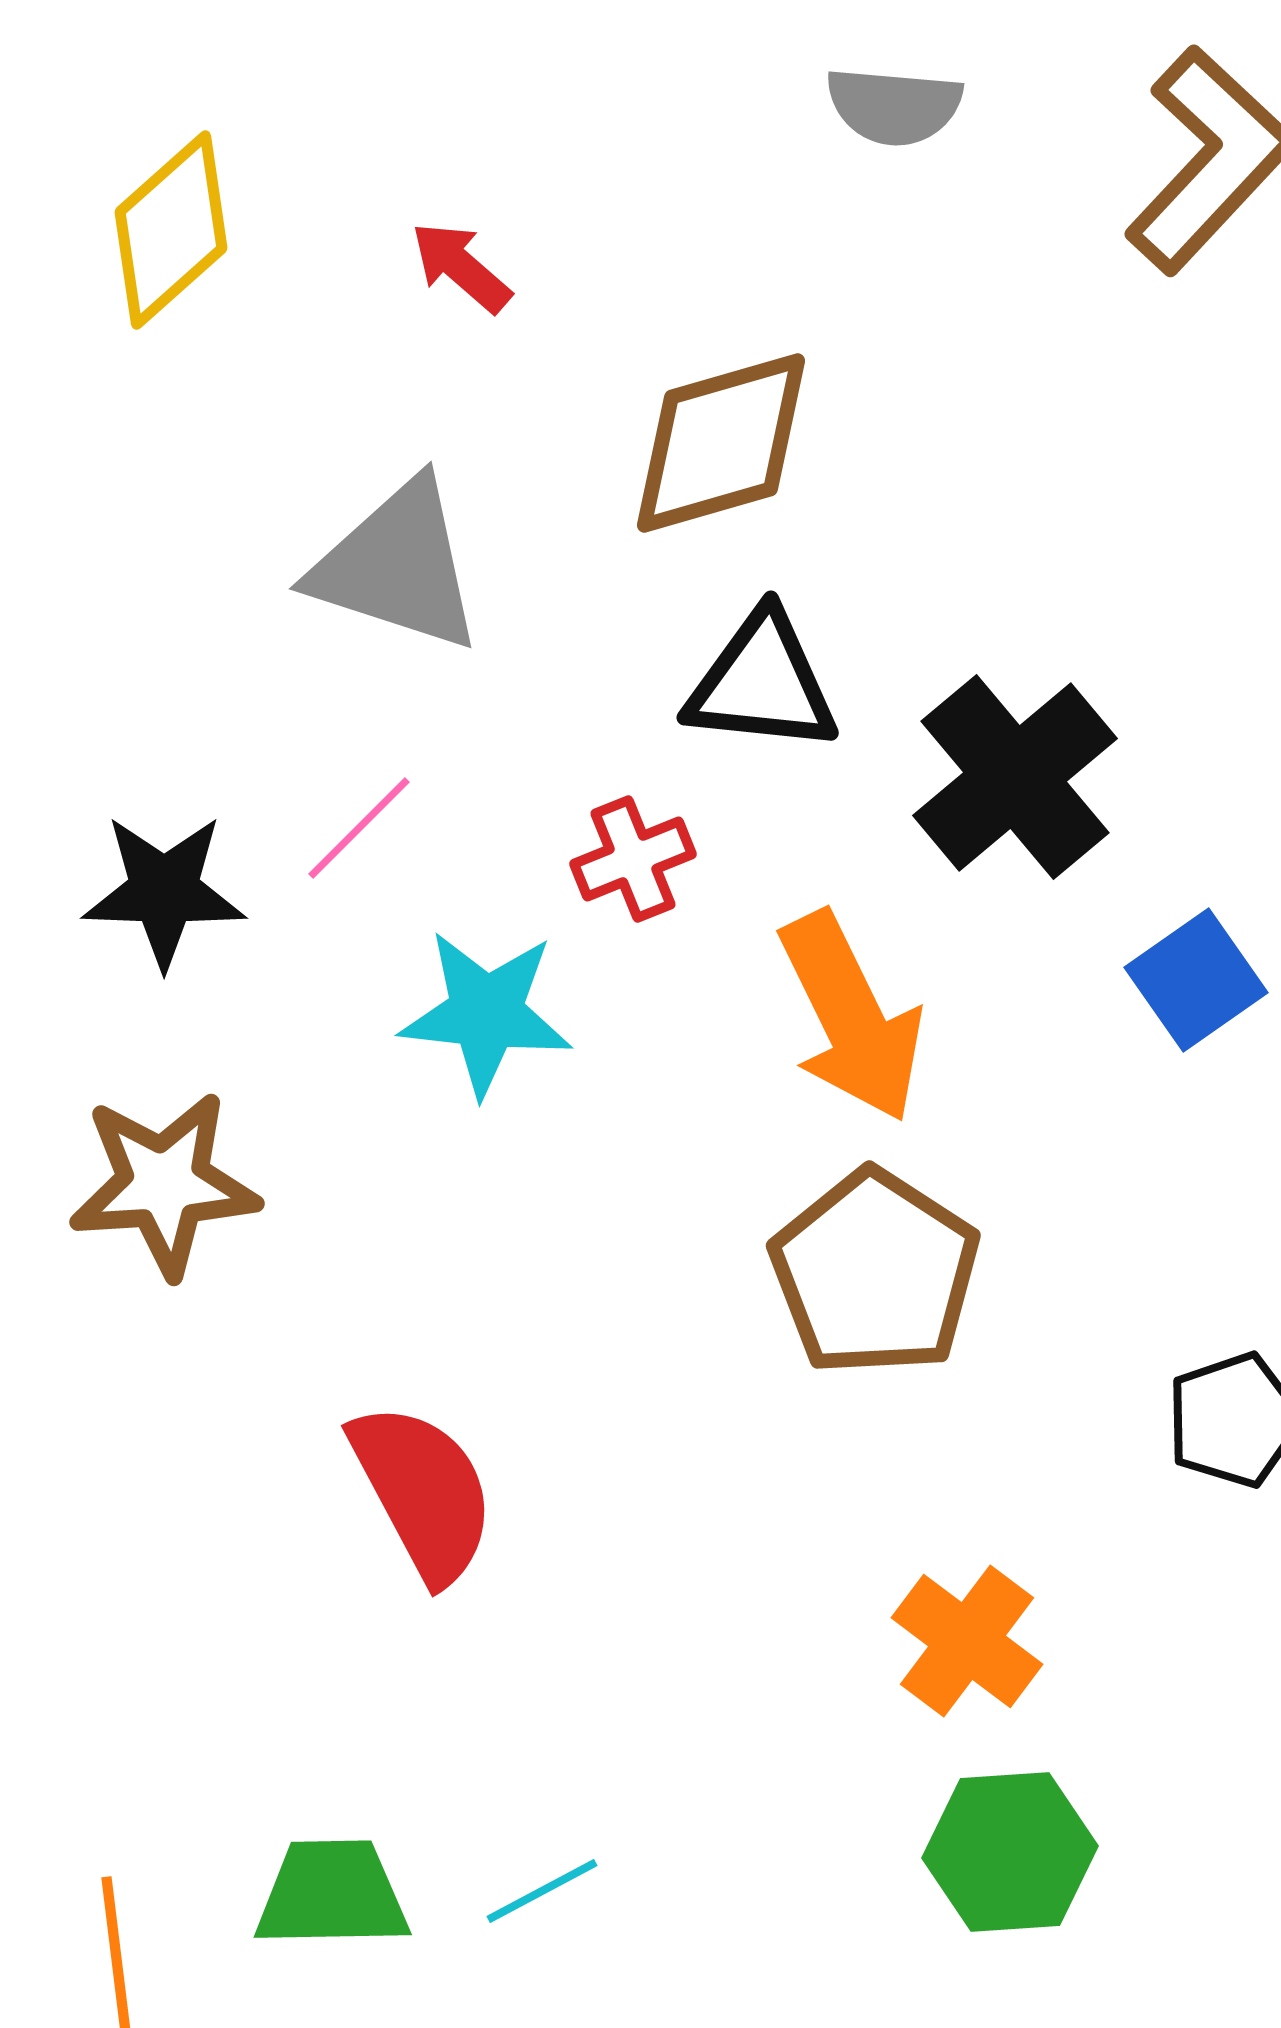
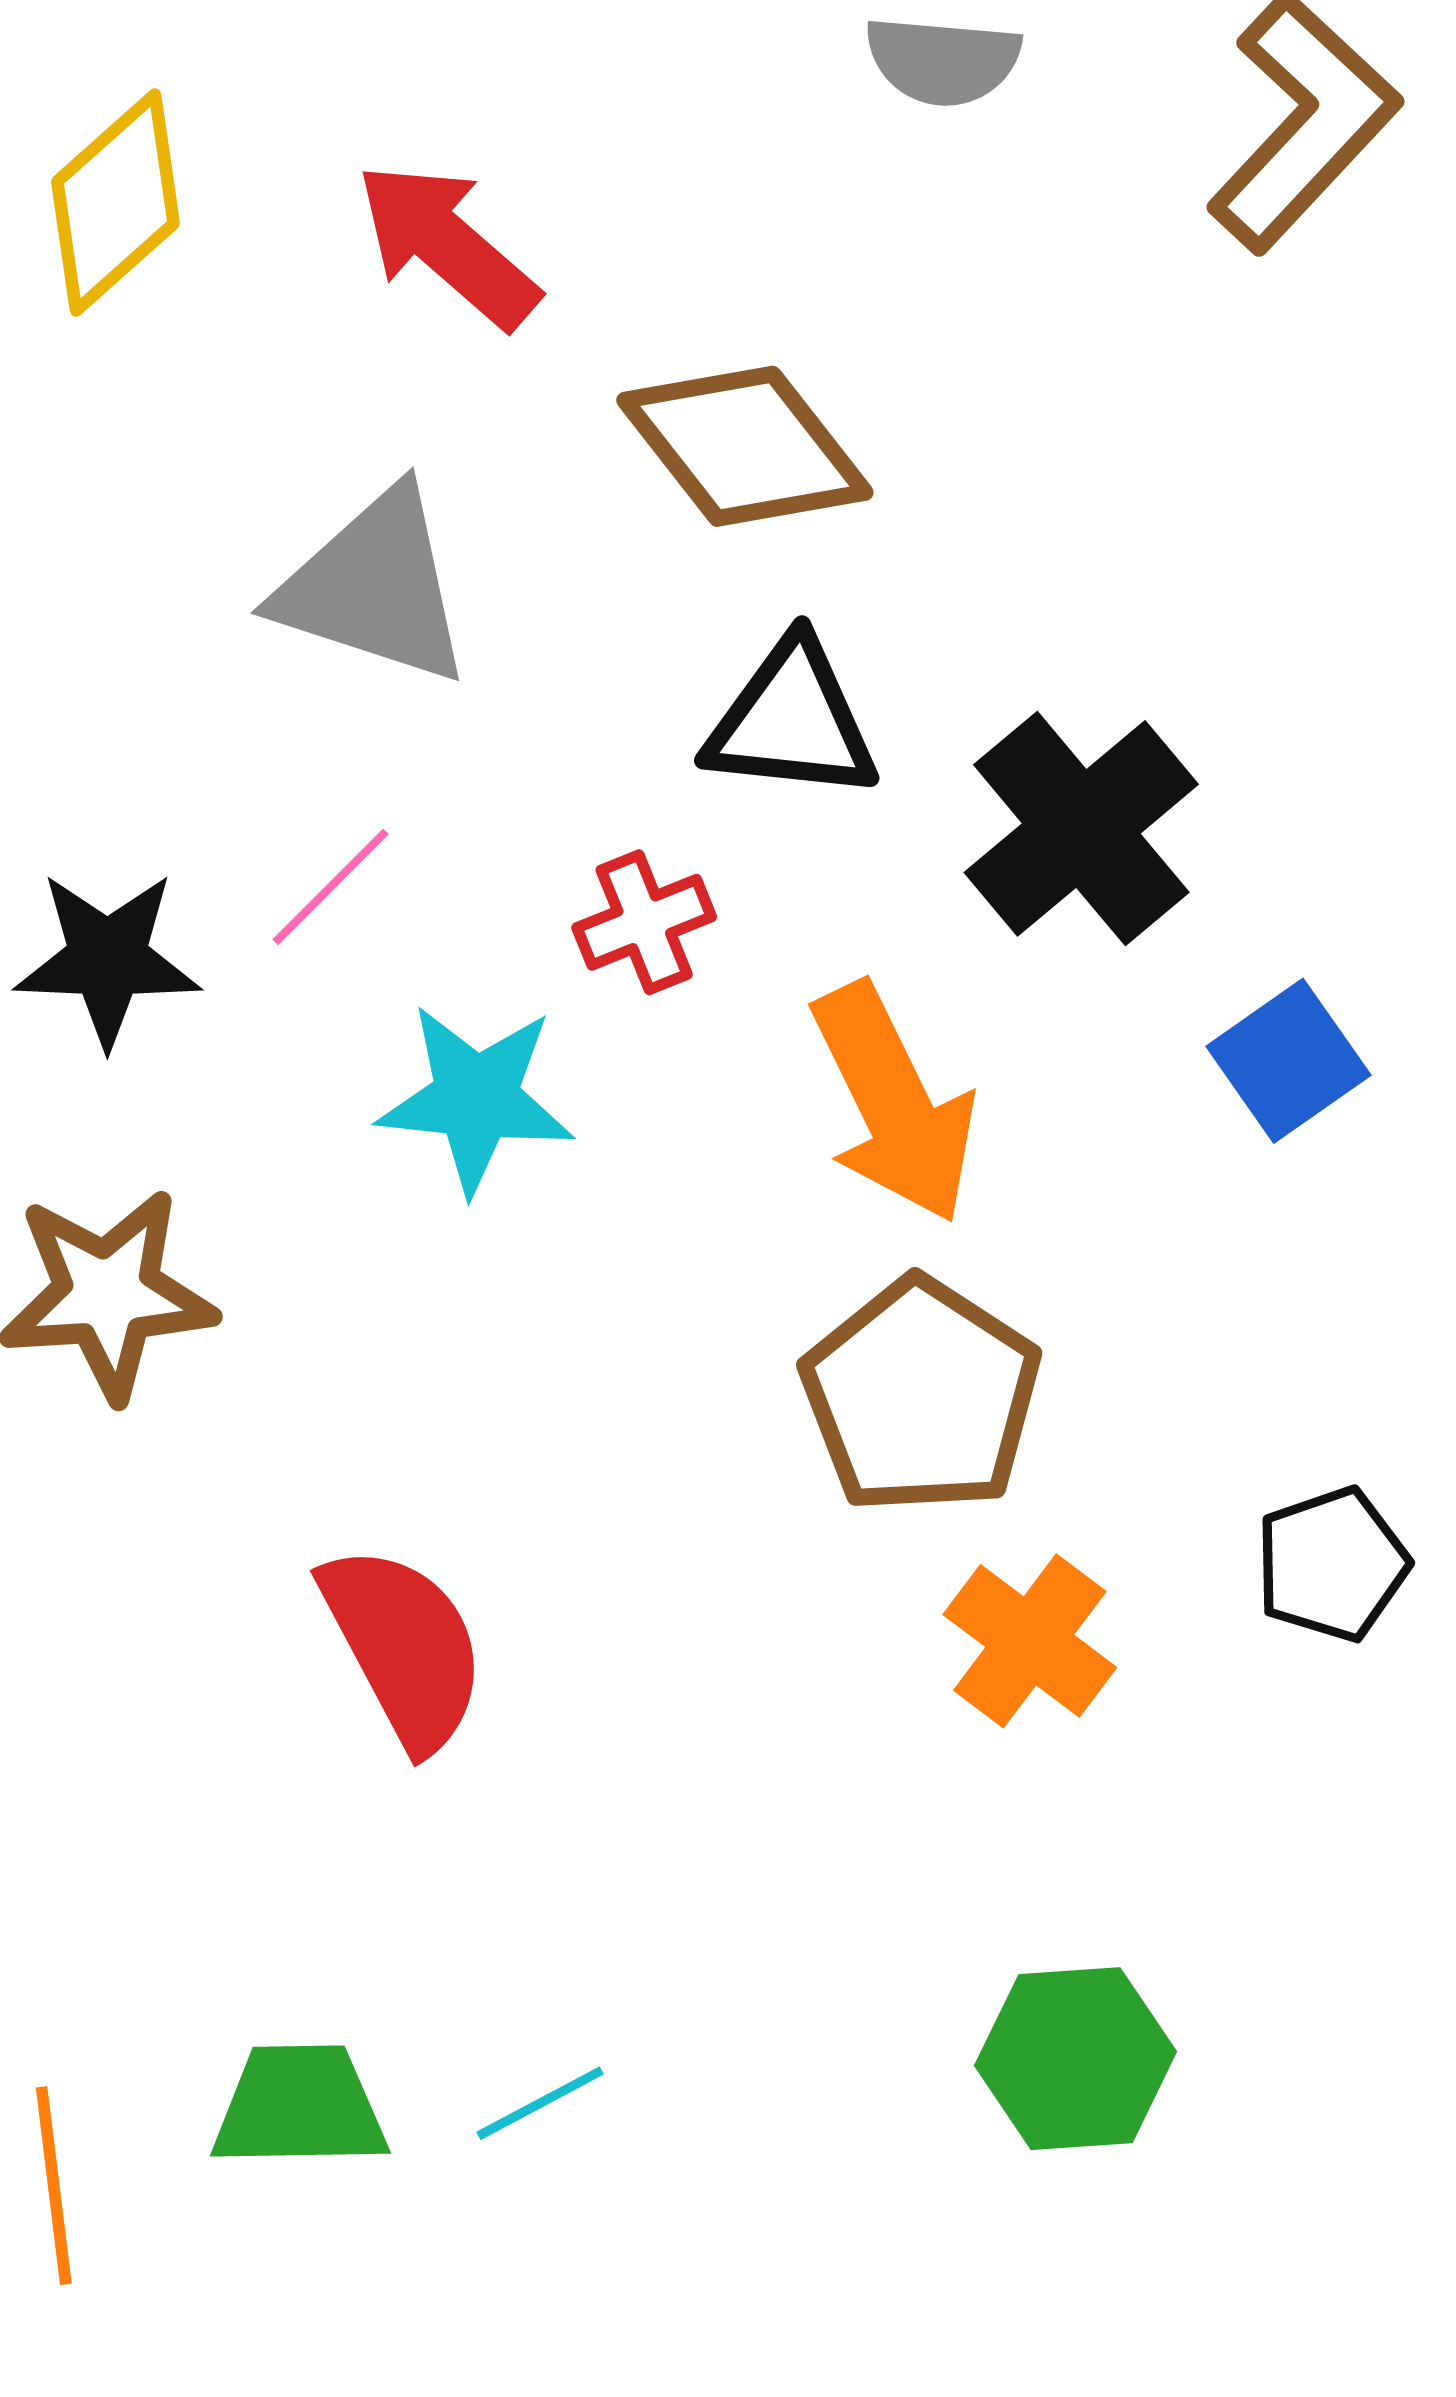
red arrow: (461, 267) -> (447, 245), size x1.6
brown diamond: (721, 443) -> (745, 446), turned 68
orange cross: (967, 1641) -> (1030, 1641), moved

